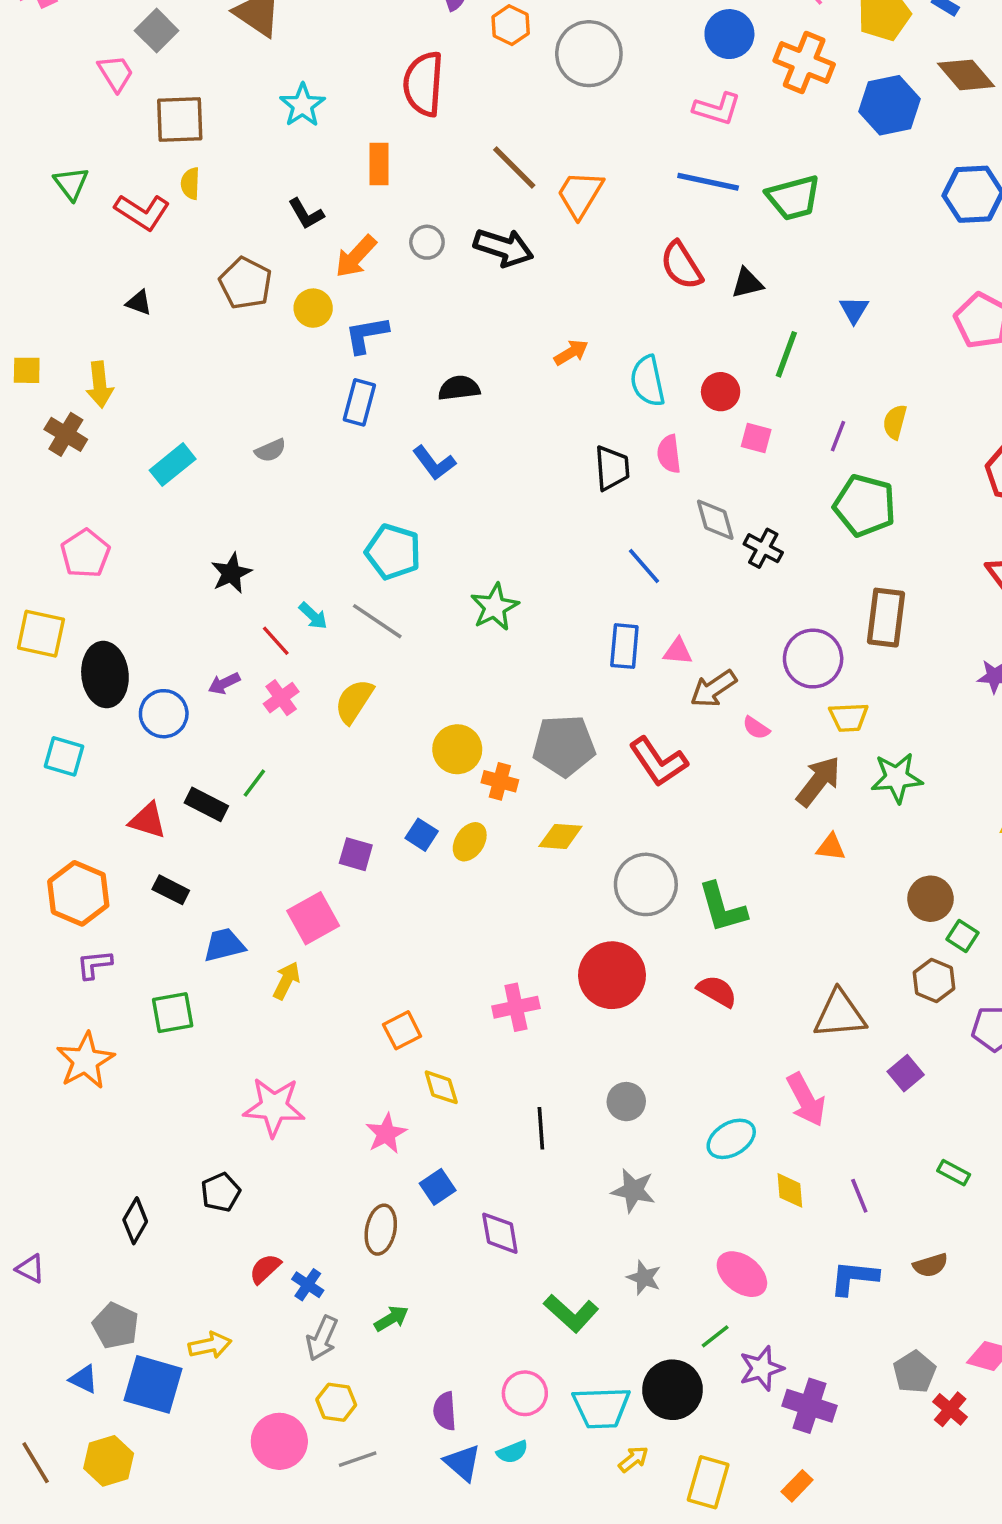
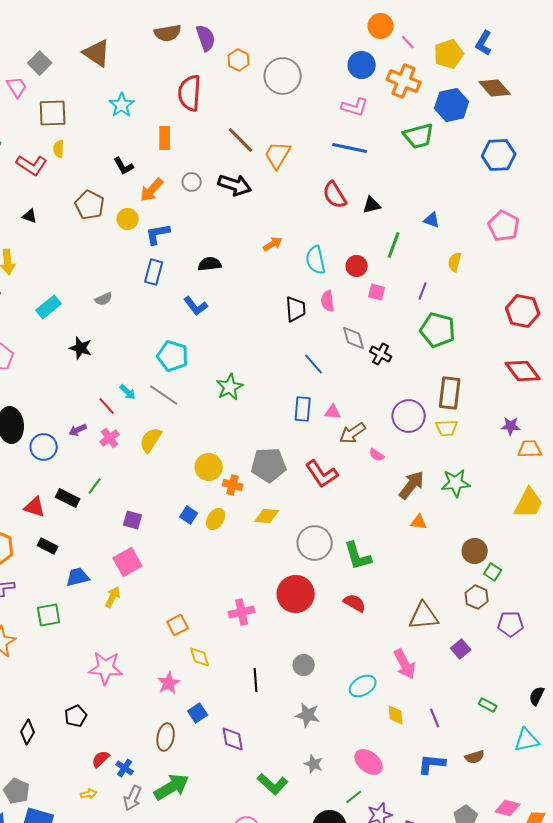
green trapezoid: (793, 198) -> (419, 136), moved
blue triangle: (854, 310) -> (432, 220), turned -42
yellow semicircle: (895, 422) -> (455, 262), moved
black star: (231, 573) -> (81, 348), moved, turned -30
yellow trapezoid: (849, 717) -> (447, 428), moved
purple square: (356, 854) -> (133, 520), moved
green arrow: (391, 1319) -> (172, 787), size x1.8
yellow arrow: (210, 1345) -> (89, 794), moved, size x0.7

